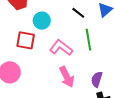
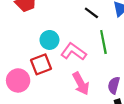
cyan circle: (42, 21) -> (49, 40), moved
red square: (26, 40) -> (41, 64), moved, turned -30

